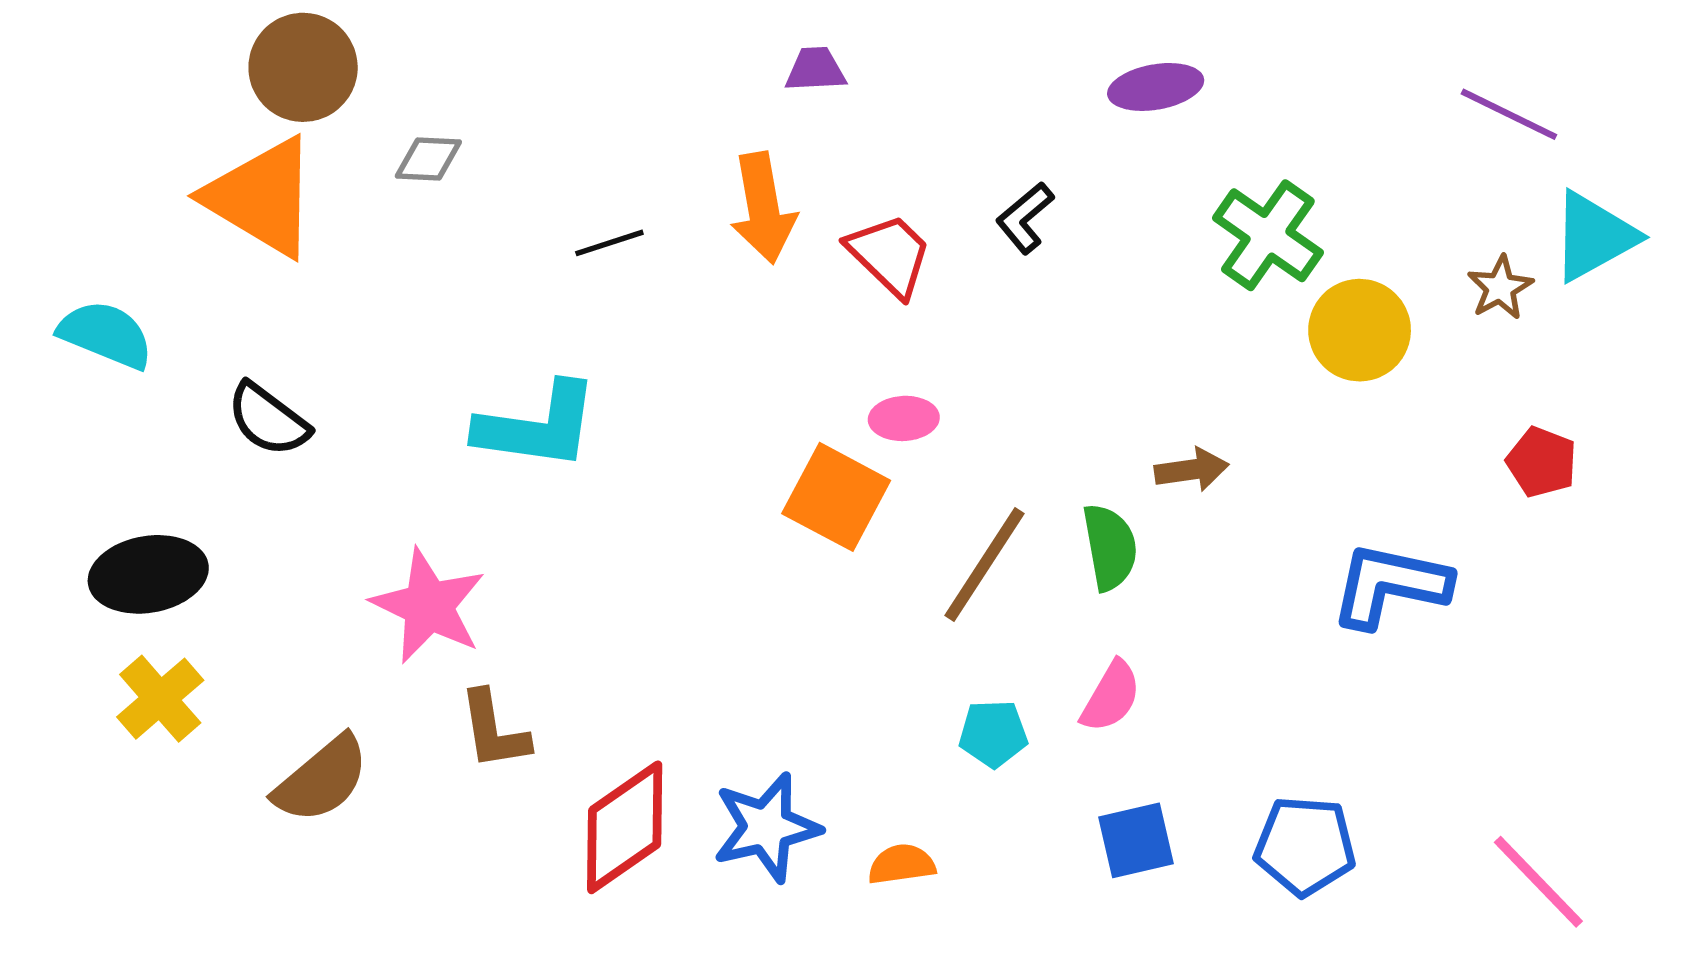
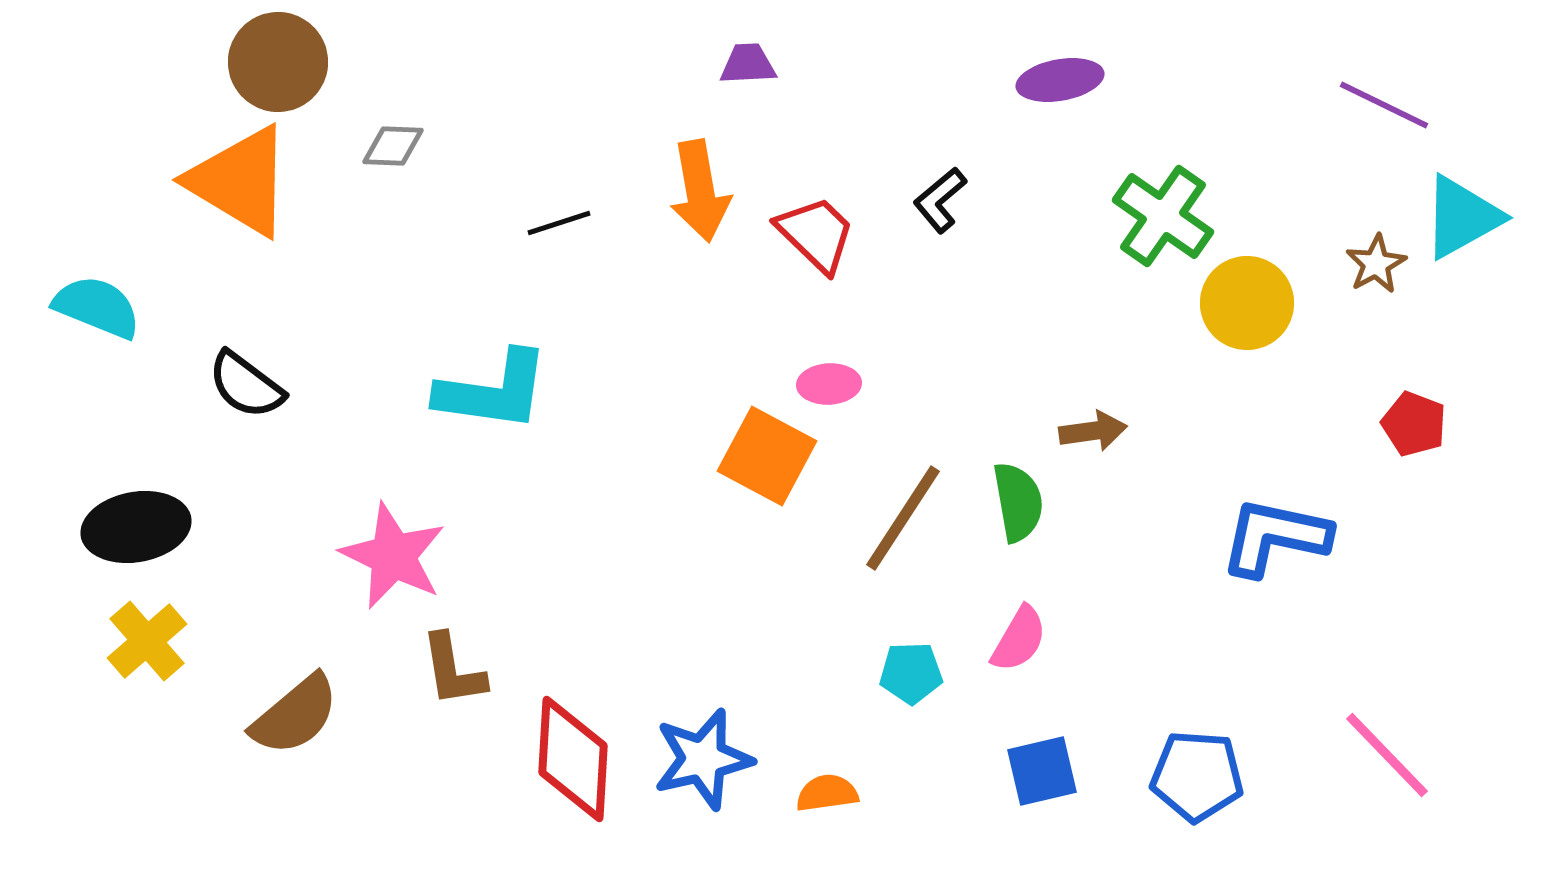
red diamond: (625, 827) -> (573, 759), turned -52
pink line: (1538, 882) -> (1387, 755), moved

